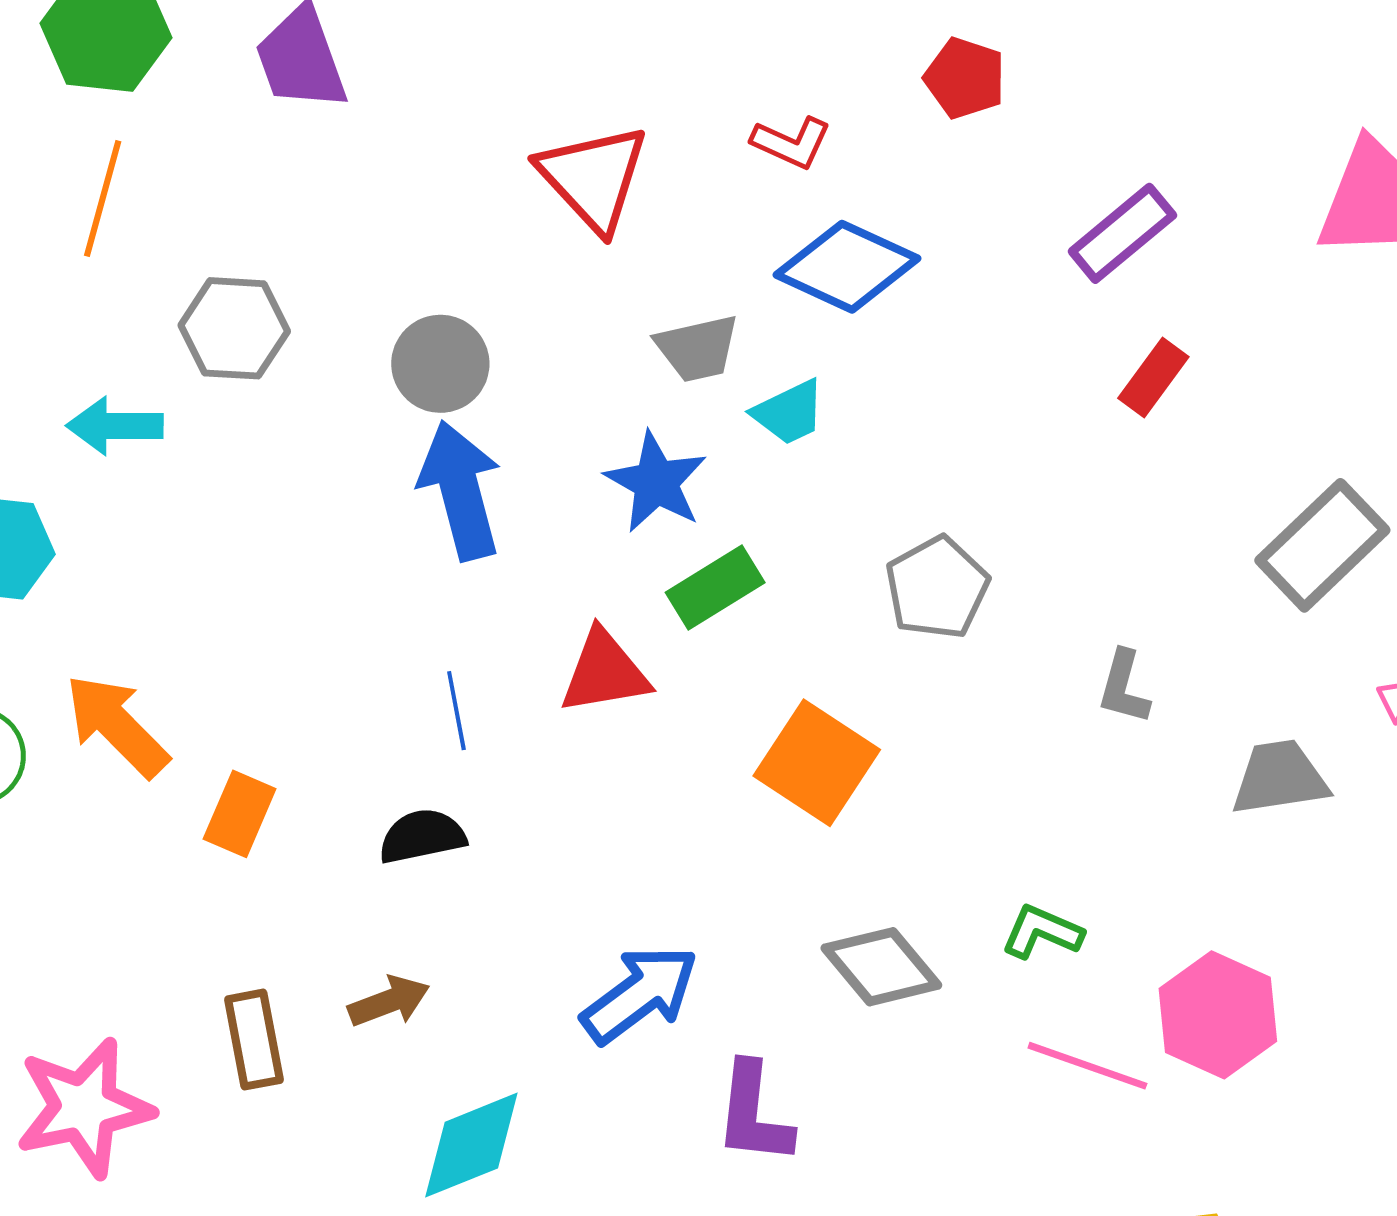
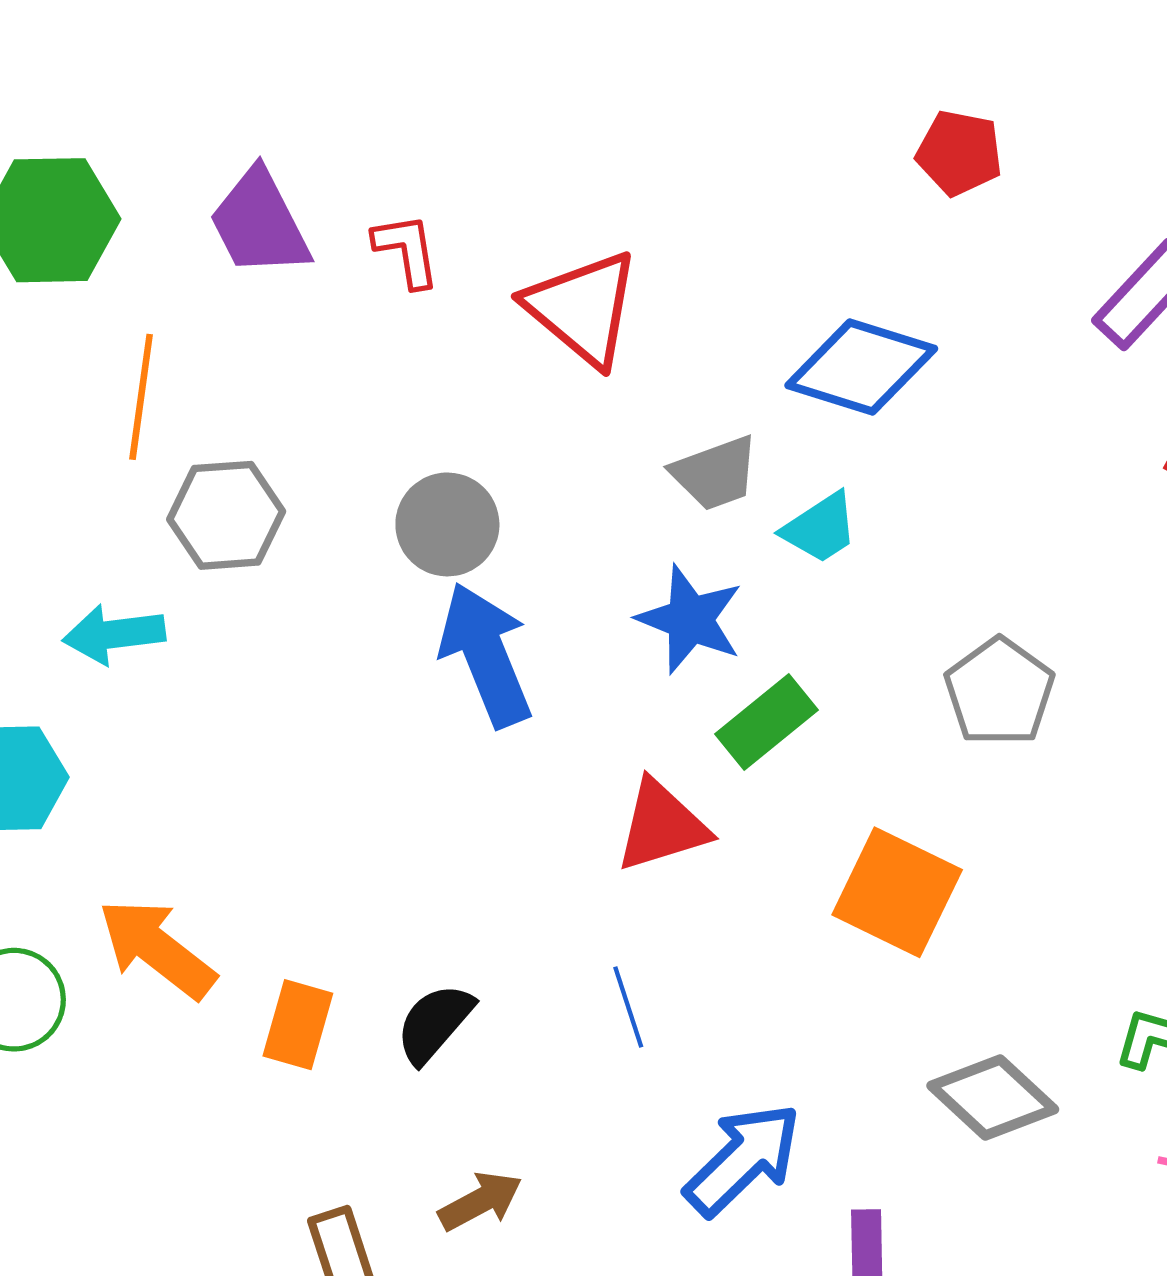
red L-shape: (791, 143) -> (407, 250), moved, turned -116
orange line: (103, 199) -> (141, 397), moved
blue line: (456, 711) -> (628, 1007), moved
black semicircle: (422, 836) -> (434, 1023), moved, turned -30

